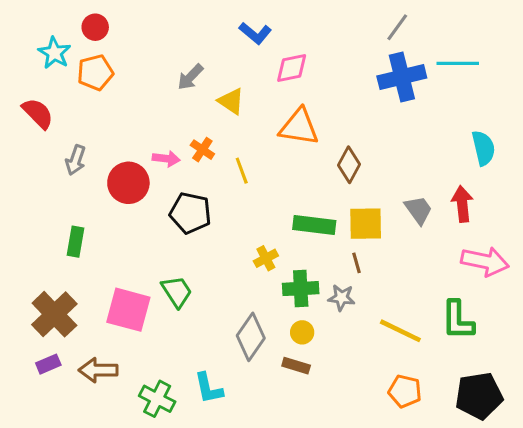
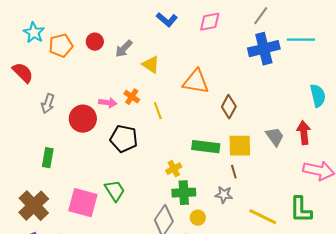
red circle: (95, 27) -> (95, 42), moved
pink diamond: (292, 68) -> (210, 22), moved
green cross: (301, 289) -> (184, 193), moved

